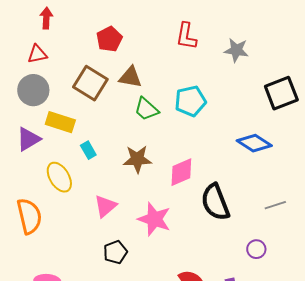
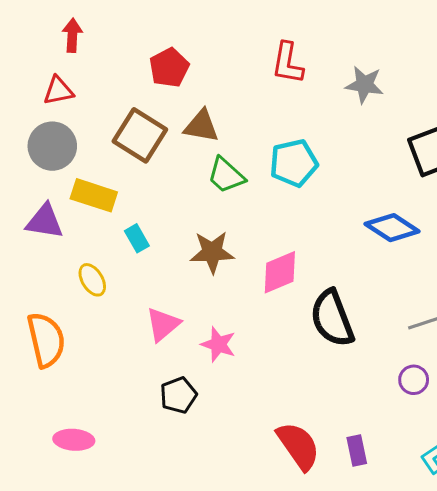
purple triangle: (28, 139) -> (45, 221), turned 40
yellow ellipse: (59, 177) -> (92, 280), size x0.7
pink star: (154, 219) -> (218, 344), moved, size x0.7
purple circle: (256, 249) -> (414, 380), moved

